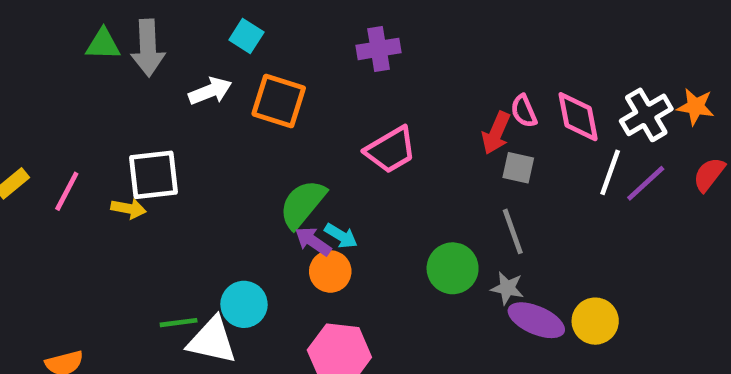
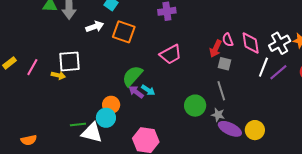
orange circle: (330, 271) -> (111, 105), moved

